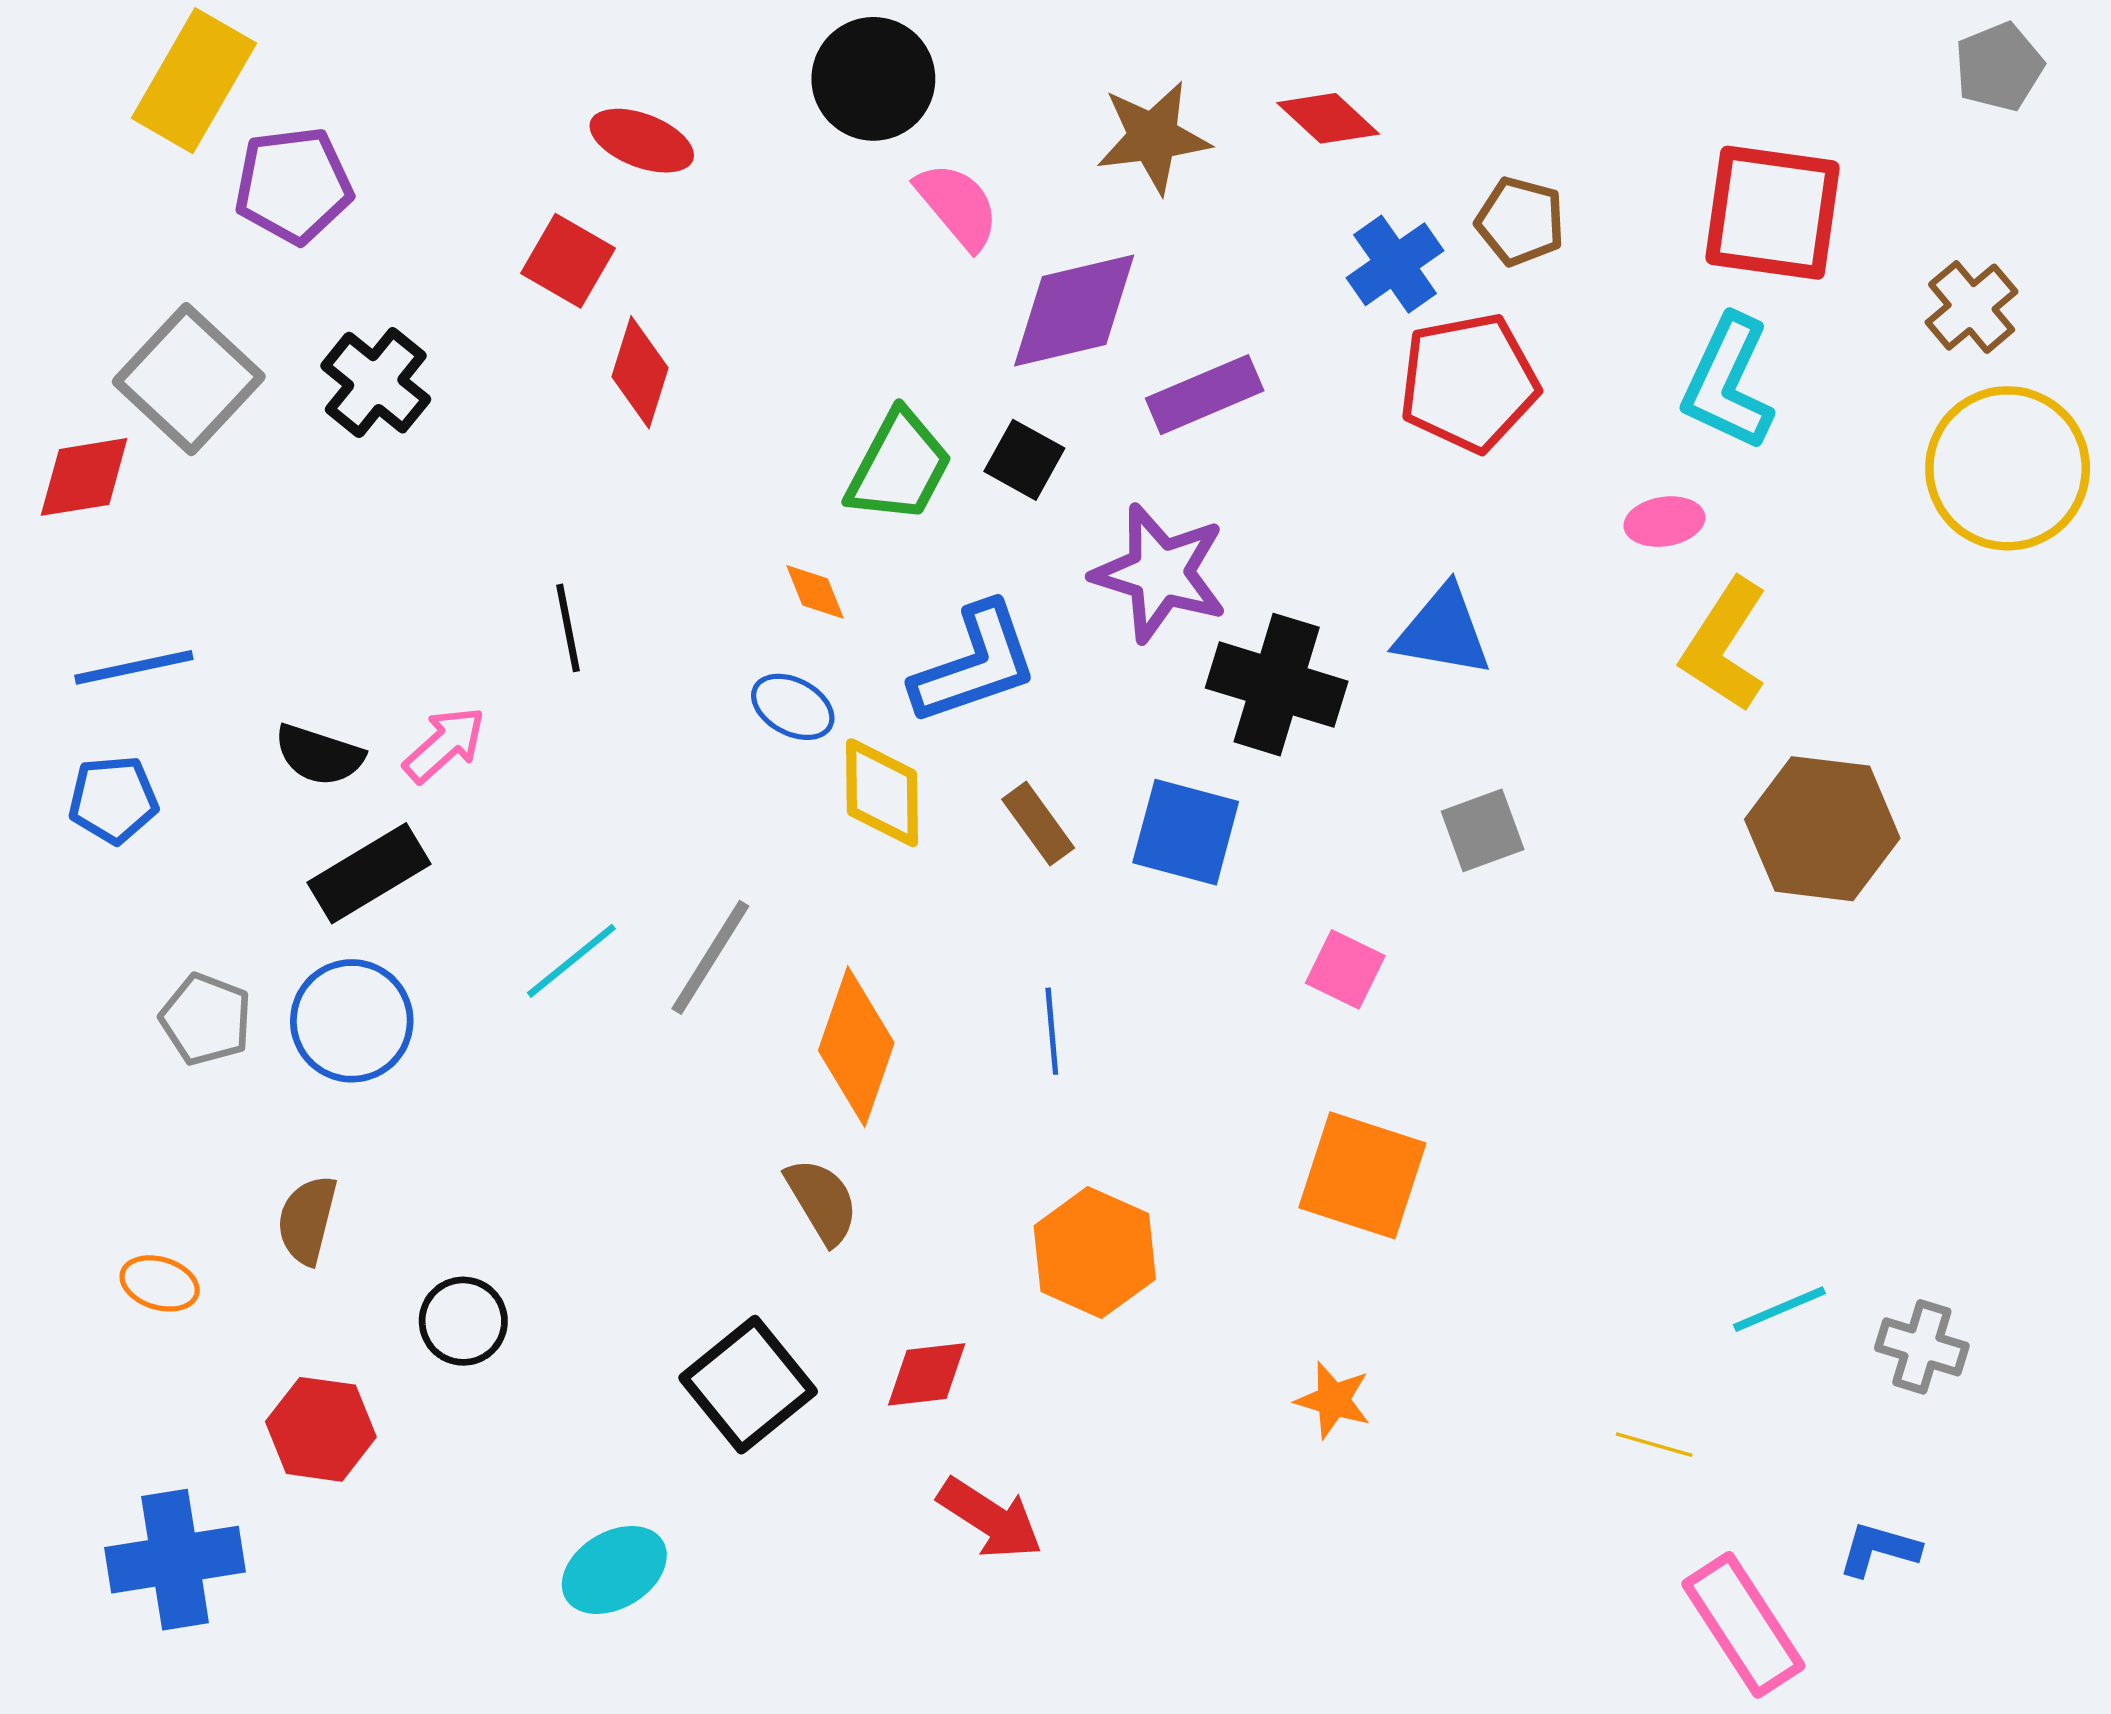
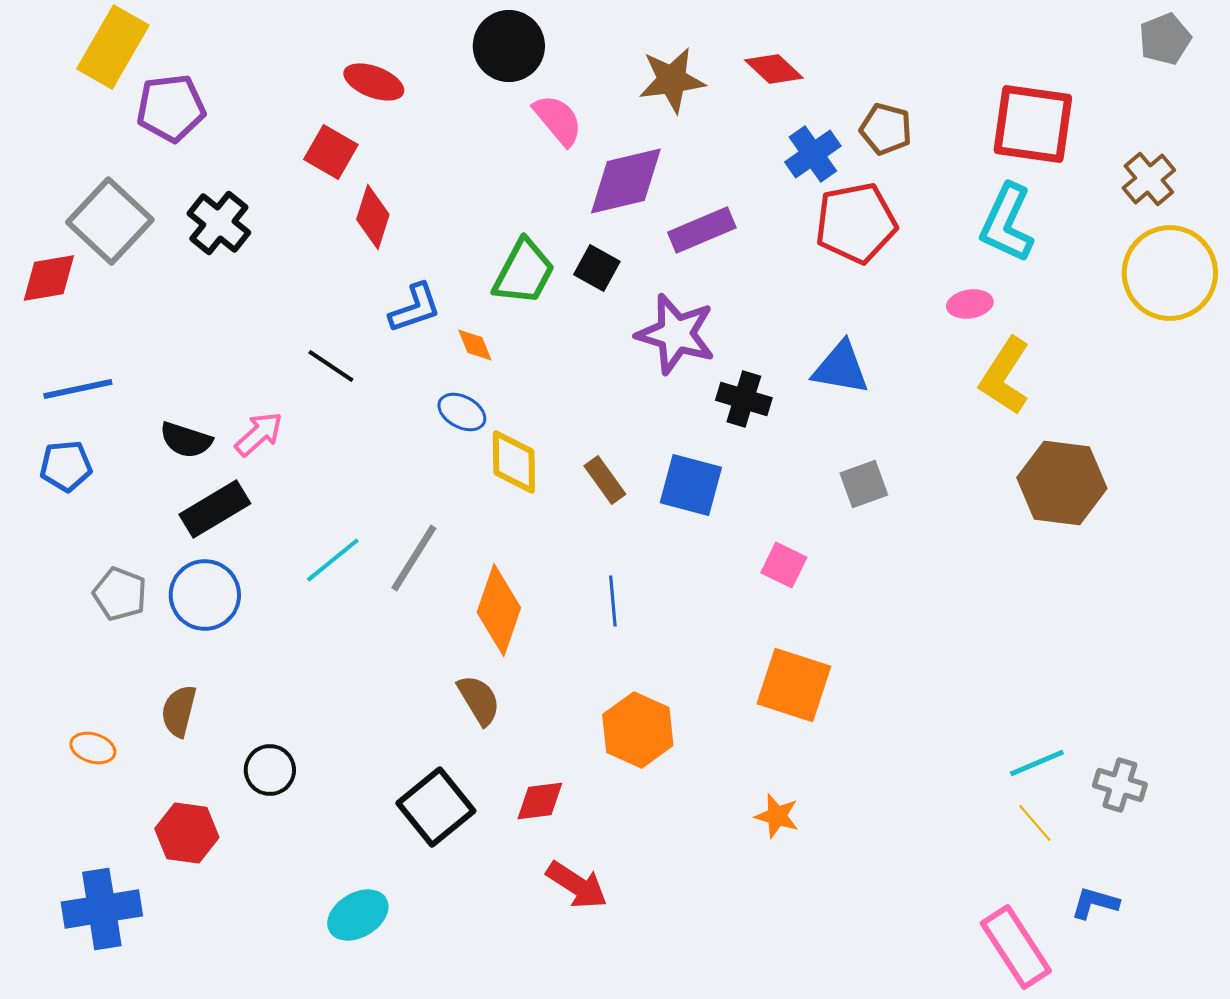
black line: (568, 628) -> (331, 366), turned -45
blue L-shape: (975, 664) -> (415, 308), moved, size x0.7
black cross: (1277, 685) -> (744, 399), size x0.7
yellow line: (1654, 1445) -> (1035, 823), moved, turned 33

